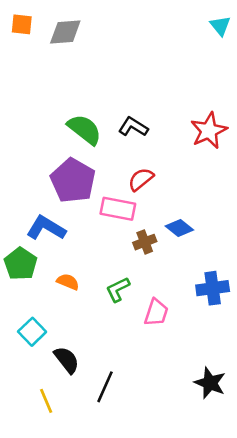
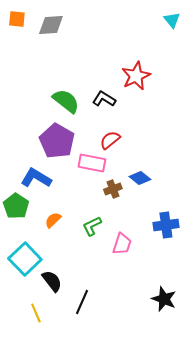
red star: (209, 131) -> (136, 76), moved
orange semicircle: (68, 282) -> (53, 220), turned -66
cyan square: (32, 332) -> (25, 259), size x1.5

